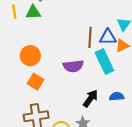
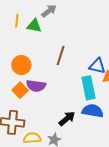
brown line: (90, 37) -> (61, 56), moved
purple semicircle: (73, 66) -> (36, 86), moved
blue semicircle: (117, 96) -> (93, 111), moved, size x1.5

